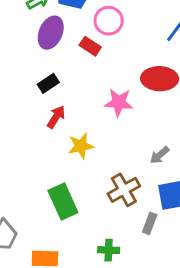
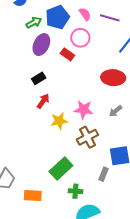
pink star: (119, 102) -> (83, 110), moved
gray arrow: (160, 155) -> (116, 111), moved
brown cross: (124, 190) -> (87, 137), moved
green rectangle: (63, 202) -> (61, 168), moved, turned 70

